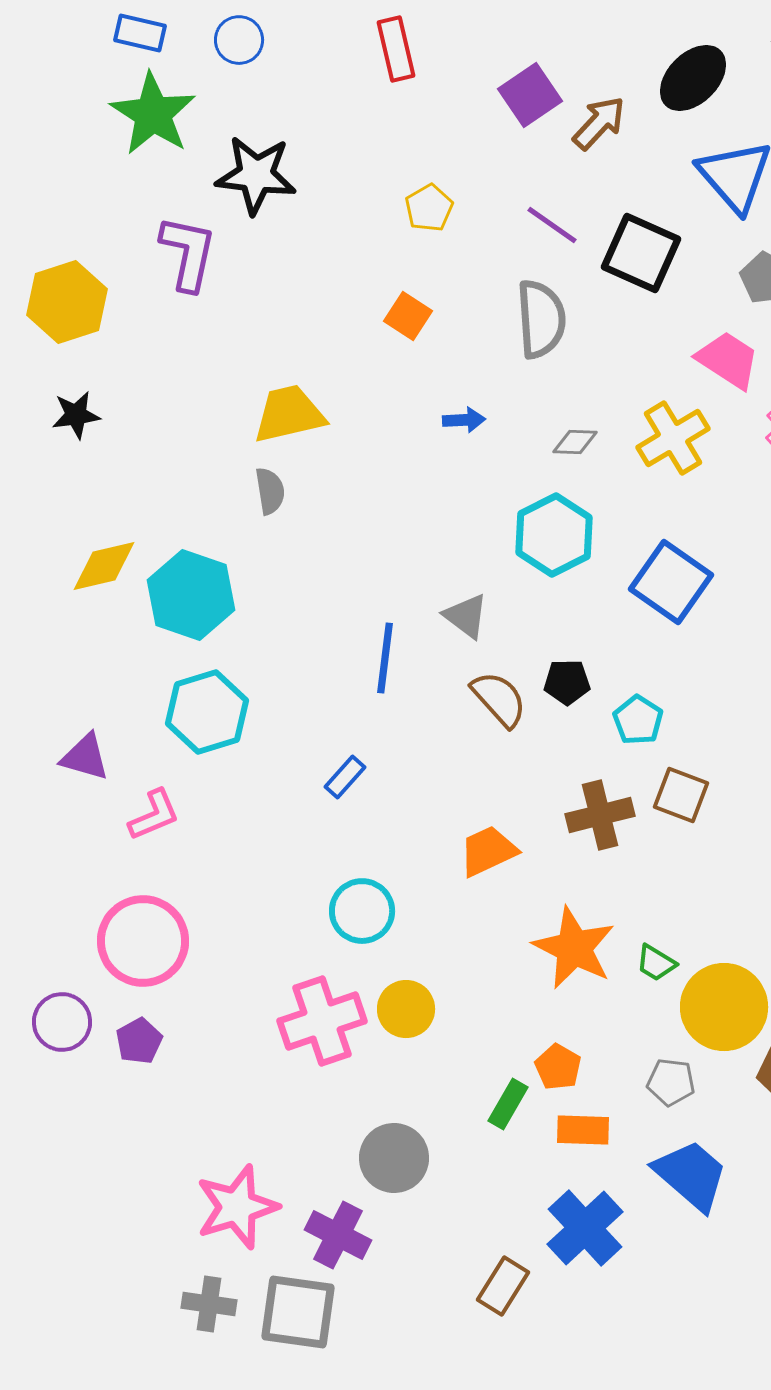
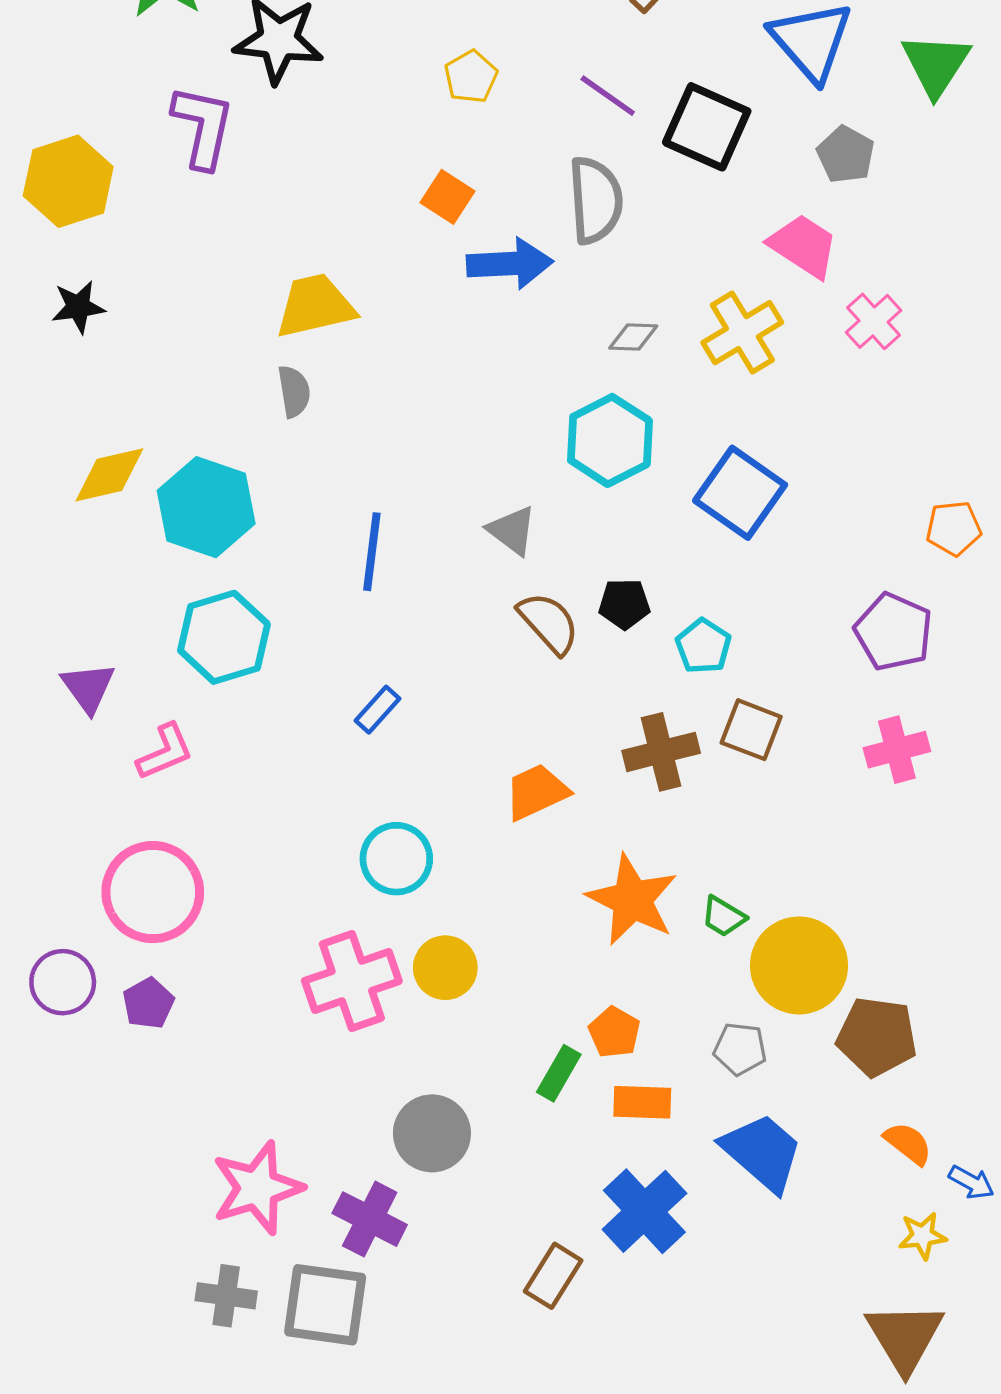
blue arrow: (464, 420) -> (510, 264), moved, size x1.8
blue line: (385, 658) -> (372, 552), moved
purple triangle: (85, 757) -> (88, 687), turned 38

